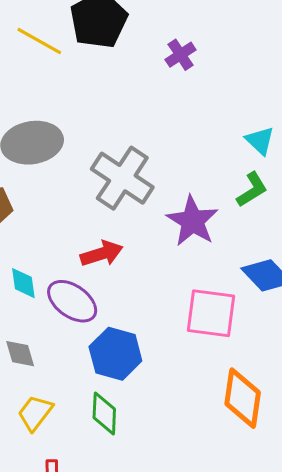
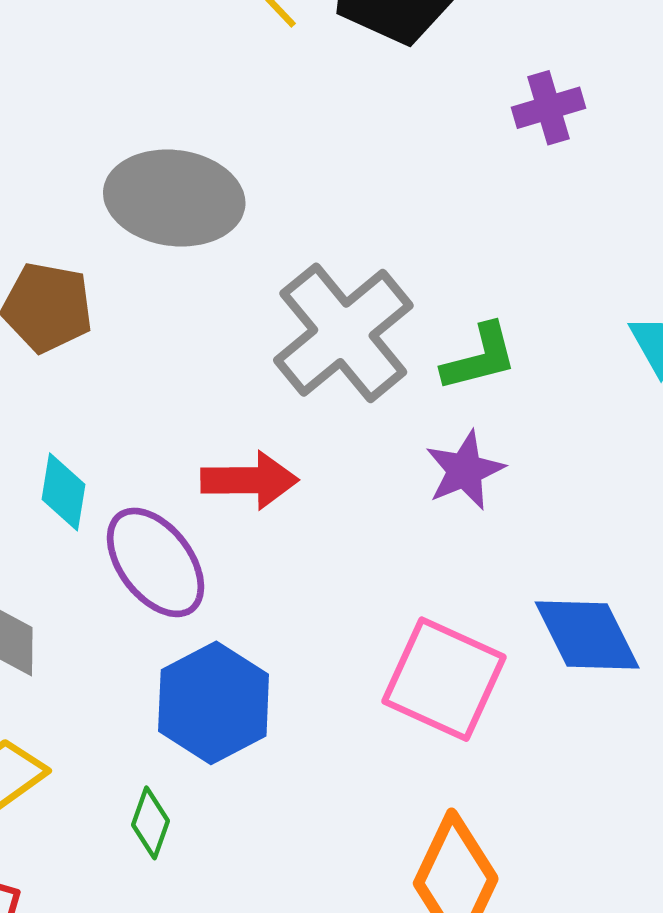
green L-shape: (252, 190) -> (480, 357), moved
purple star: (192, 221) -> (465, 470), size x0.7
green diamond: (104, 413) -> (150, 823), size x0.7

